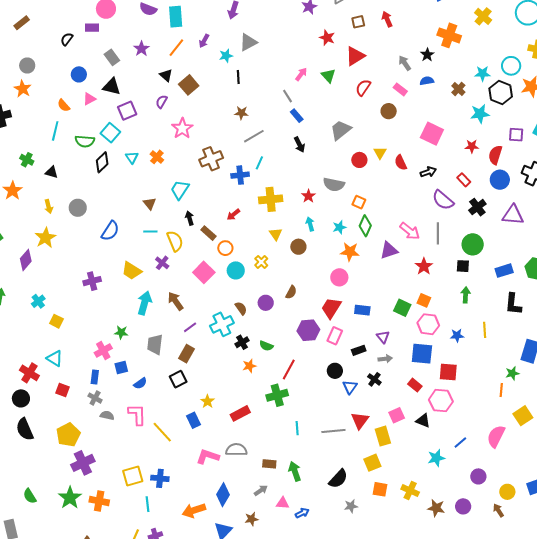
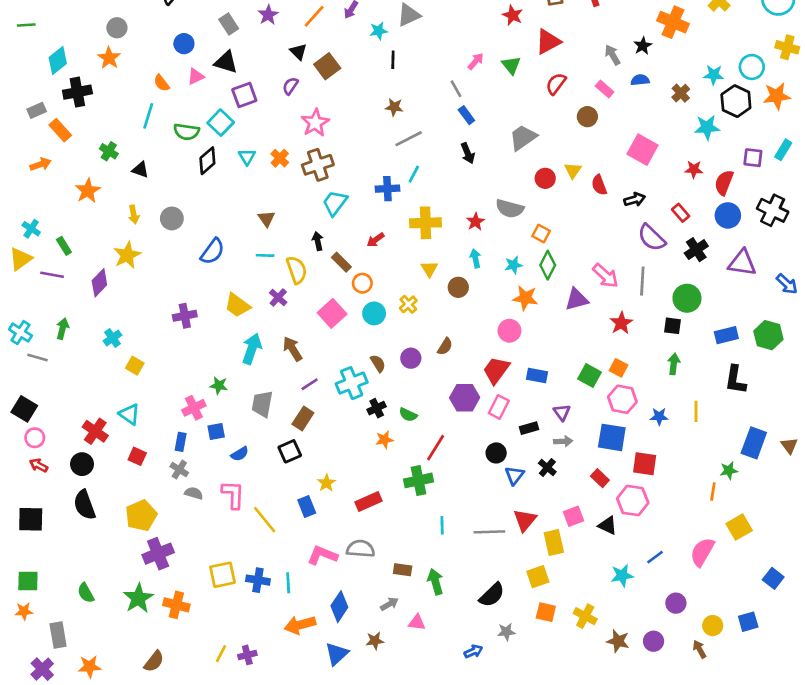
brown cross: (211, 159) -> (318, 165), moved
cyan trapezoid: (180, 190) -> (335, 203), moved
cyan line: (147, 504) -> (288, 583), moved
blue arrow: (302, 513) -> (473, 651), moved

